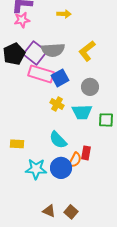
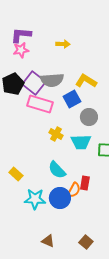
yellow L-shape: (87, 51) -> (86, 81), turned 70
blue square: (60, 78) -> (72, 99), moved
yellow rectangle: (17, 144) -> (16, 174), turned 40
brown square: (71, 212) -> (86, 242), moved

